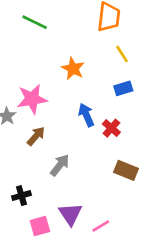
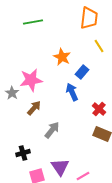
green line: (35, 22) -> (33, 22), turned -36
blue rectangle: (123, 88) -> (82, 72), moved, turned -32
red cross: (111, 128) -> (99, 109), moved

